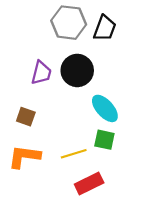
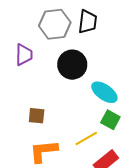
purple trapezoid: (41, 73) -> (24, 55), moved
green square: (104, 140) -> (110, 120), turned 30

